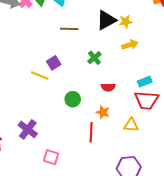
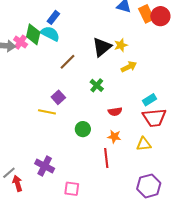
brown line: (69, 29) -> (68, 62), turned -36

